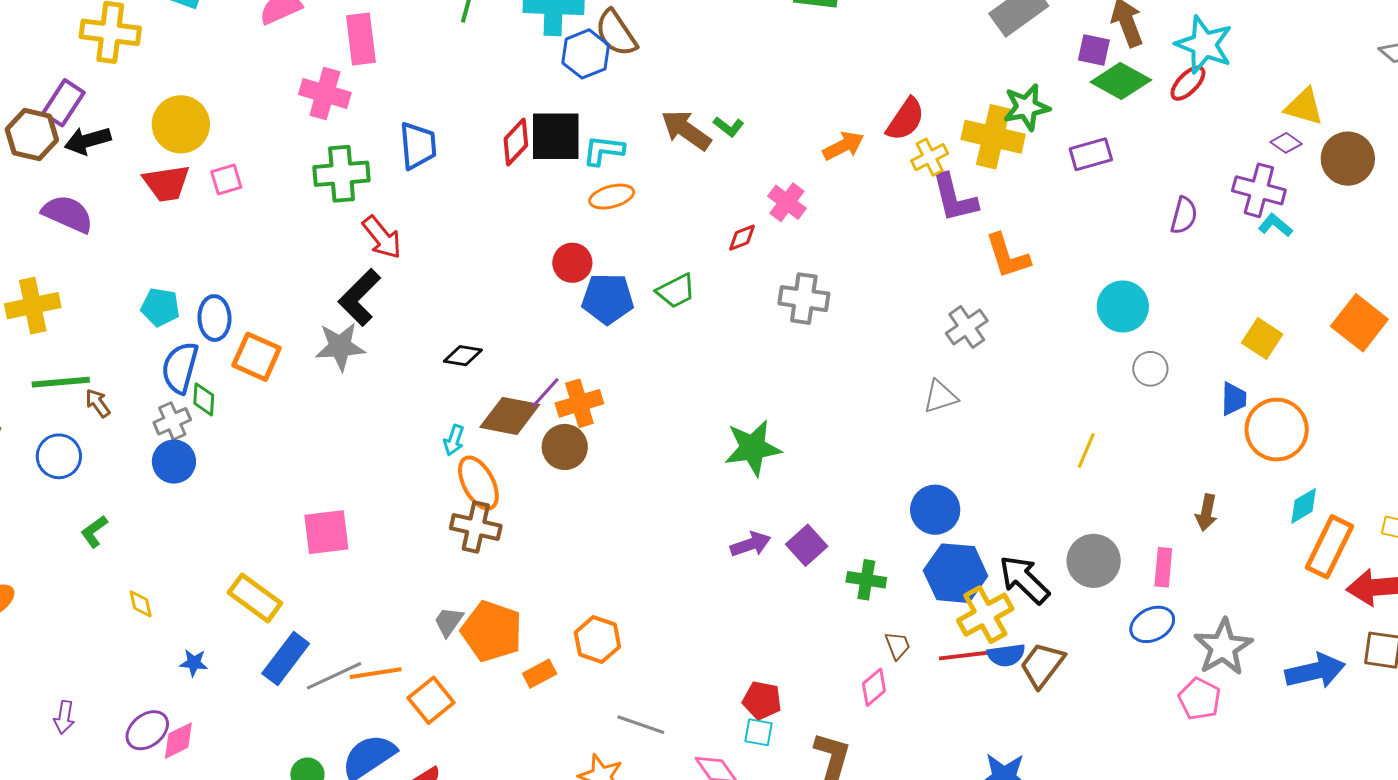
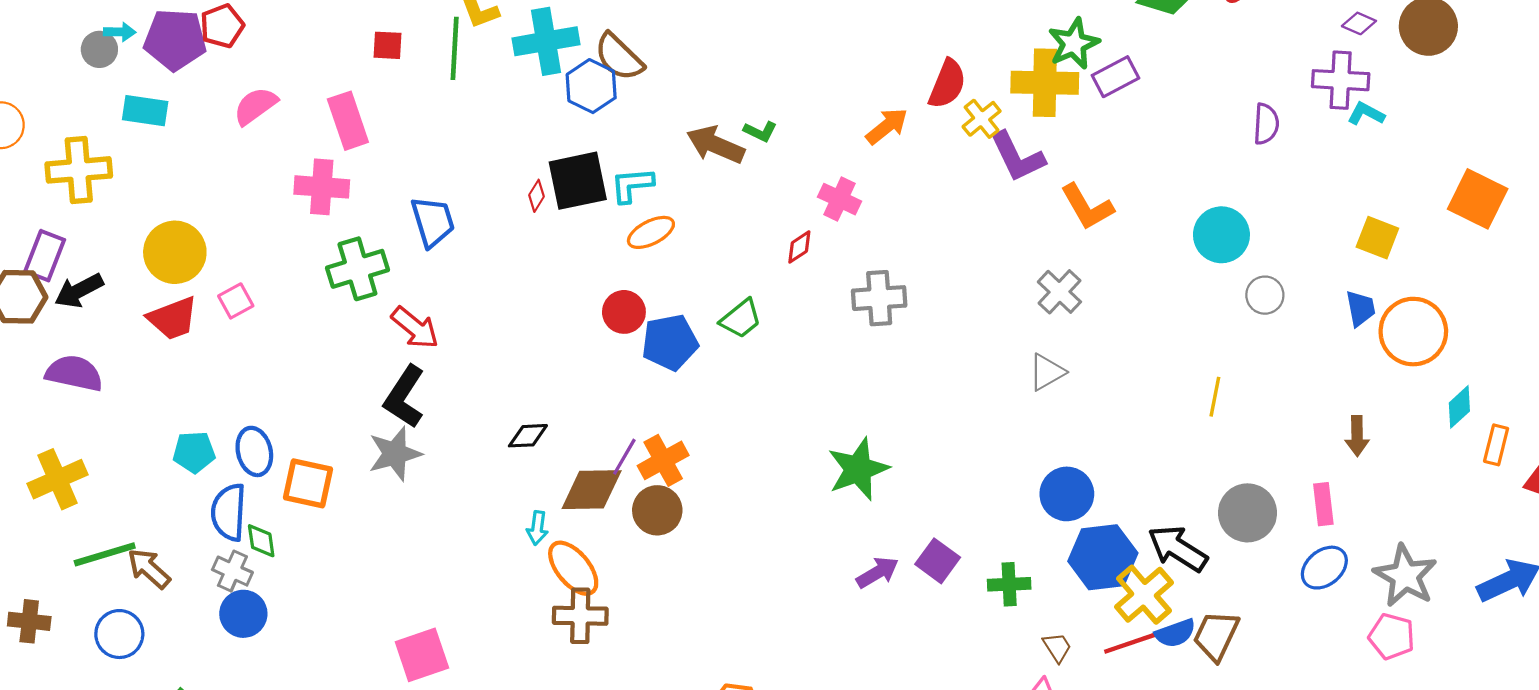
red diamond: (516, 142) -> (536, 196), size x0.6
purple rectangle: (1091, 154) -> (1115, 77), moved
brown arrow: (98, 403) -> (149, 569), size x1.4
gray cross: (172, 421) -> (232, 571), turned -30
orange rectangle: (1329, 547) -> (1496, 445), size x0.6

